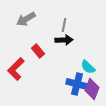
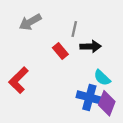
black arrow: (64, 40) -> (91, 46), moved
red rectangle: (38, 51) -> (60, 51), moved

